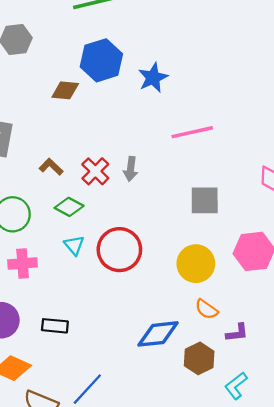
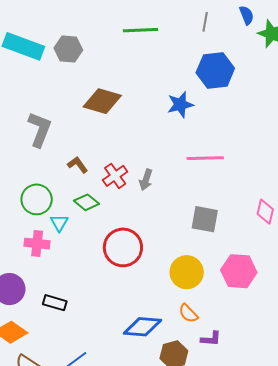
blue hexagon: (101, 60) -> (215, 71), moved
brown diamond: (65, 90) -> (102, 101), size x1.5
cyan triangle: (74, 245) -> (59, 223), moved

